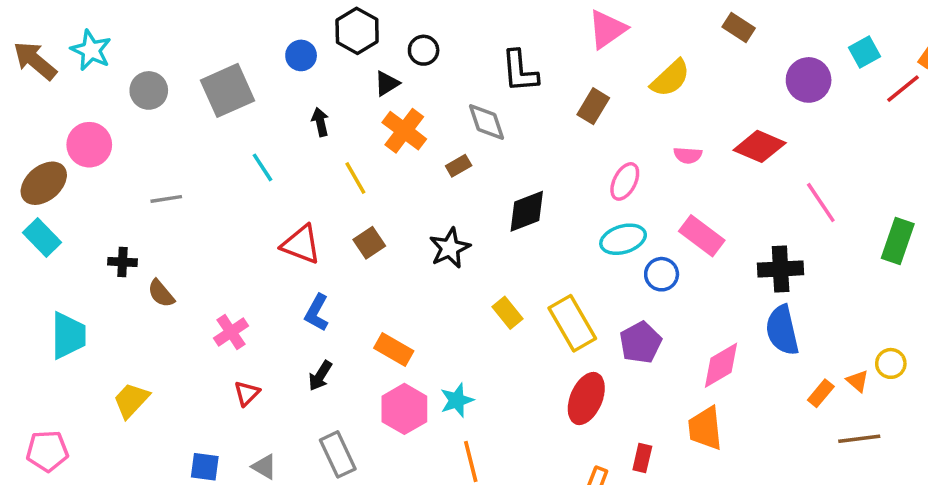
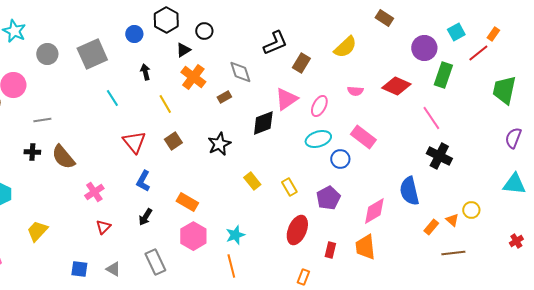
pink triangle: (607, 29) -> (286, 99), moved
black L-shape: (520, 71) -> (275, 43), moved, turned -108
gray line: (166, 199) -> (42, 120), moved
green rectangle: (898, 241) -> (443, 75), moved
red triangle: (301, 244) -> (134, 142), turned 30
black cross: (781, 269) -> (439, 156), moved, turned 30
brown semicircle: (161, 293) -> (63, 157), moved, size x1.5
yellow rectangle: (572, 323) -> (289, 187), size x0.6
cyan star: (457, 400) -> (235, 235), moved
red rectangle: (642, 458) -> (330, 250), moved

